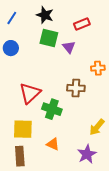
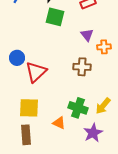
purple triangle: (69, 47) -> (87, 35), moved
blue circle: (11, 48) -> (17, 58), moved
green cross: (52, 109) -> (78, 108), moved

